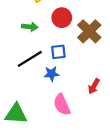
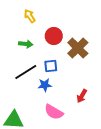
pink semicircle: (62, 105) -> (54, 112), turned -36

